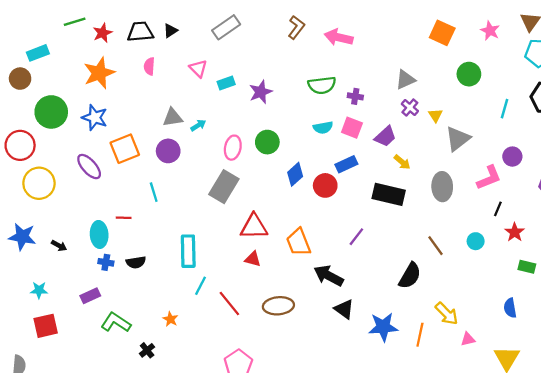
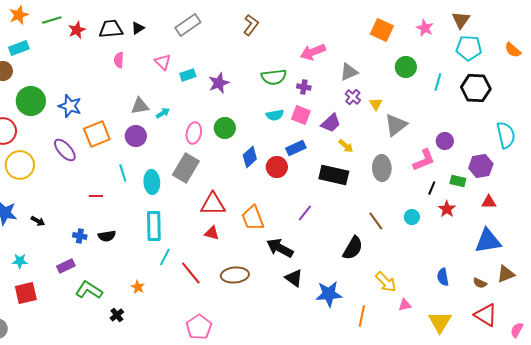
pink arrow: (339, 37) -> (313, 52), moved, turned -35
orange star: (99, 73) -> (19, 15), moved, size x0.7
cyan line: (505, 109) -> (438, 82), moved
cyan ellipse: (99, 234) -> (152, 182), moved
green rectangle: (527, 267) -> (458, 181), moved
orange line: (420, 335) -> (362, 316), moved

